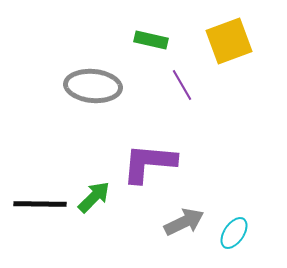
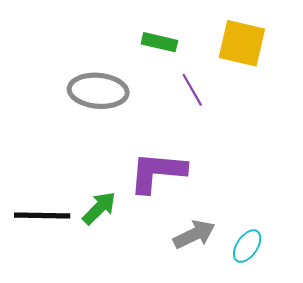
yellow square: (229, 41) -> (242, 43), turned 33

